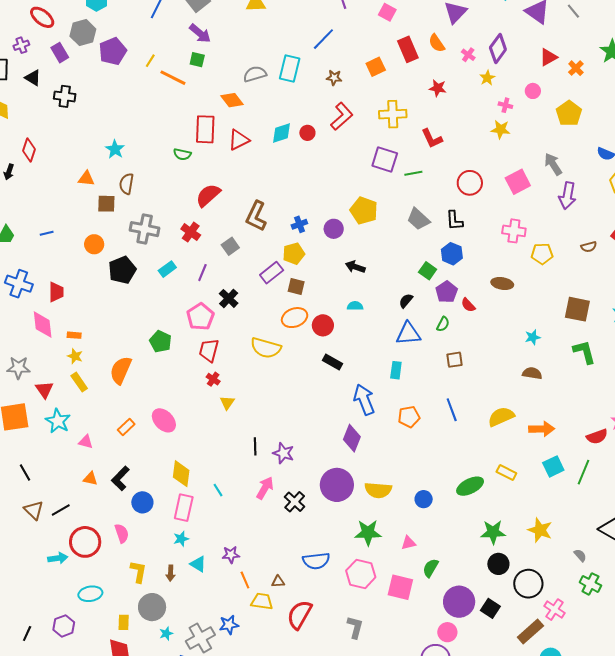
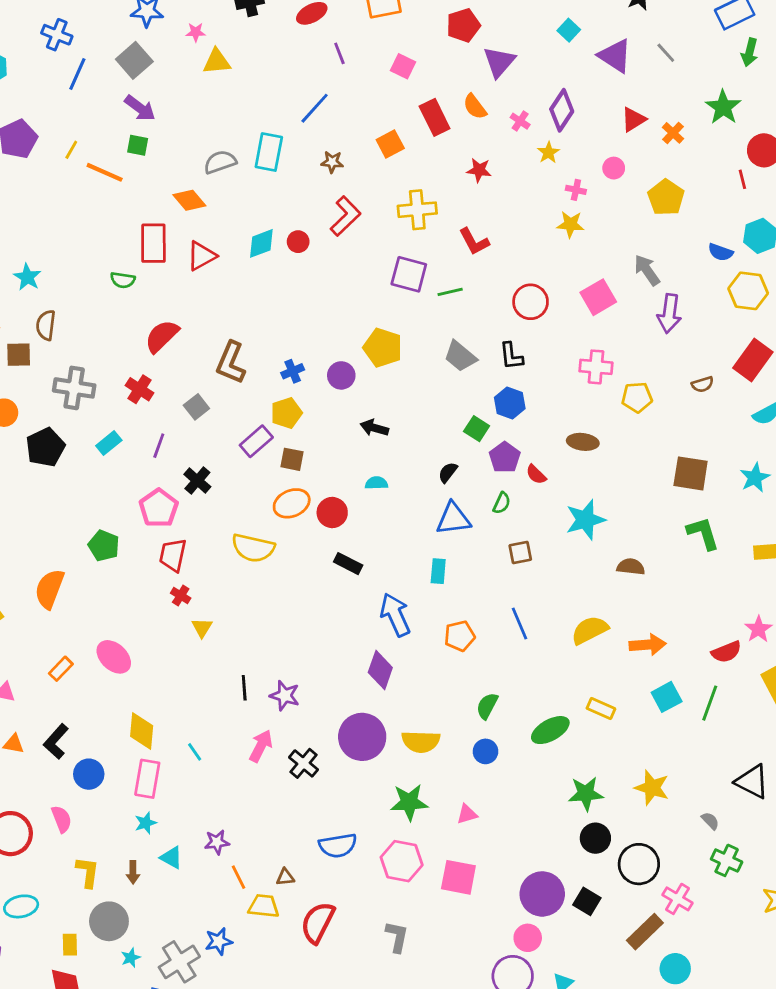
cyan star: (533, 337) -> (585, 520), moved, size x1.8
green semicircle: (431, 568) -> (487, 706), moved

